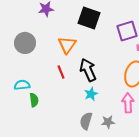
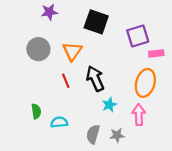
gray circle: (25, 43) -> (38, 49), moved
cyan semicircle: (22, 85) -> (59, 122), moved
cyan star: (91, 94) -> (109, 105), moved

